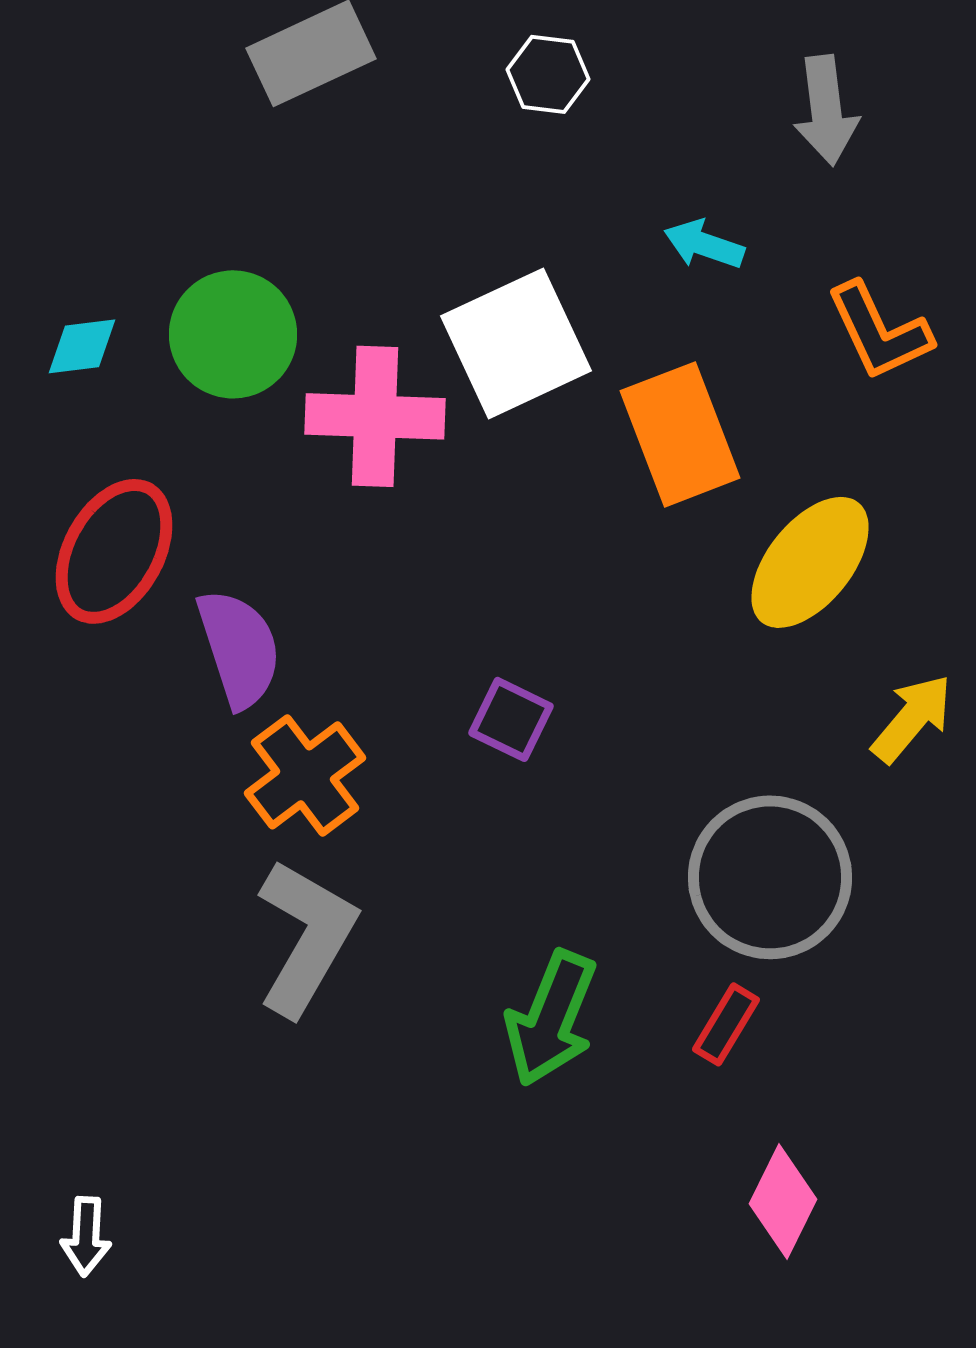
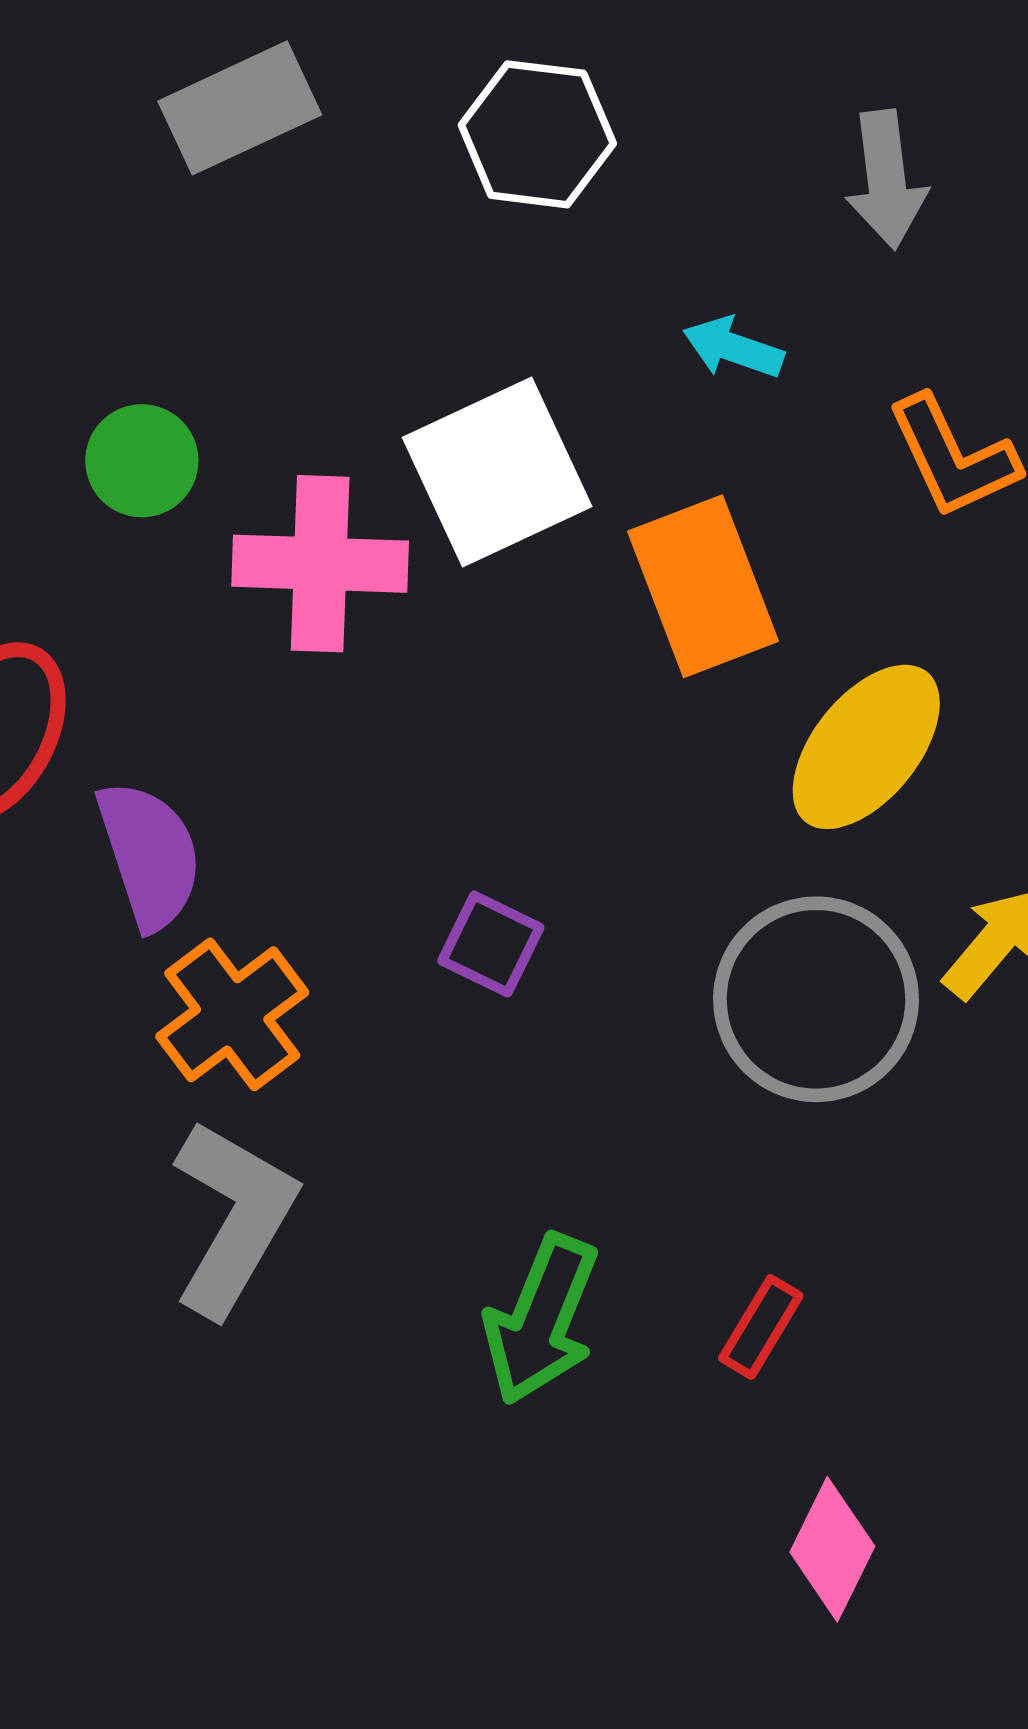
white hexagon: (548, 74) -> (537, 134), size x1.5
green circle: (233, 334) -> (142, 461), size x0.7
gray circle: (770, 877) -> (816, 999), moved

